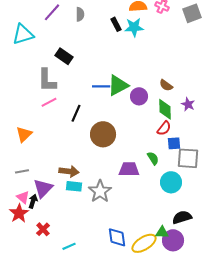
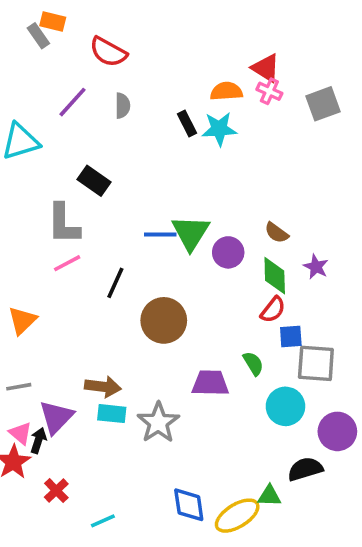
green triangle: (118, 85) -> (191, 233), turned -30
purple circle: (173, 240) -> (337, 431), moved

